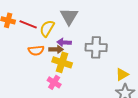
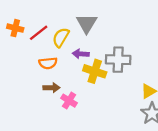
red line: (28, 24) -> (39, 33), turned -60
brown arrow: (56, 49) -> (51, 88), moved
yellow cross: (62, 62) -> (95, 71), moved

